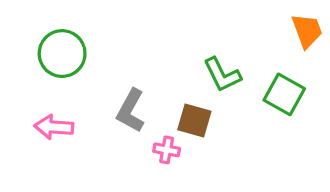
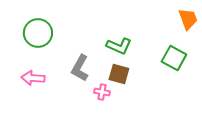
green L-shape: (222, 75) -> (119, 46), moved, turned -40

